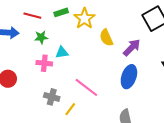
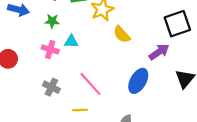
yellow semicircle: (106, 38) -> (122, 34), turned -30
purple arrow: (132, 48) -> (159, 52), moved
yellow line: (70, 109) -> (80, 110), moved, turned 40

